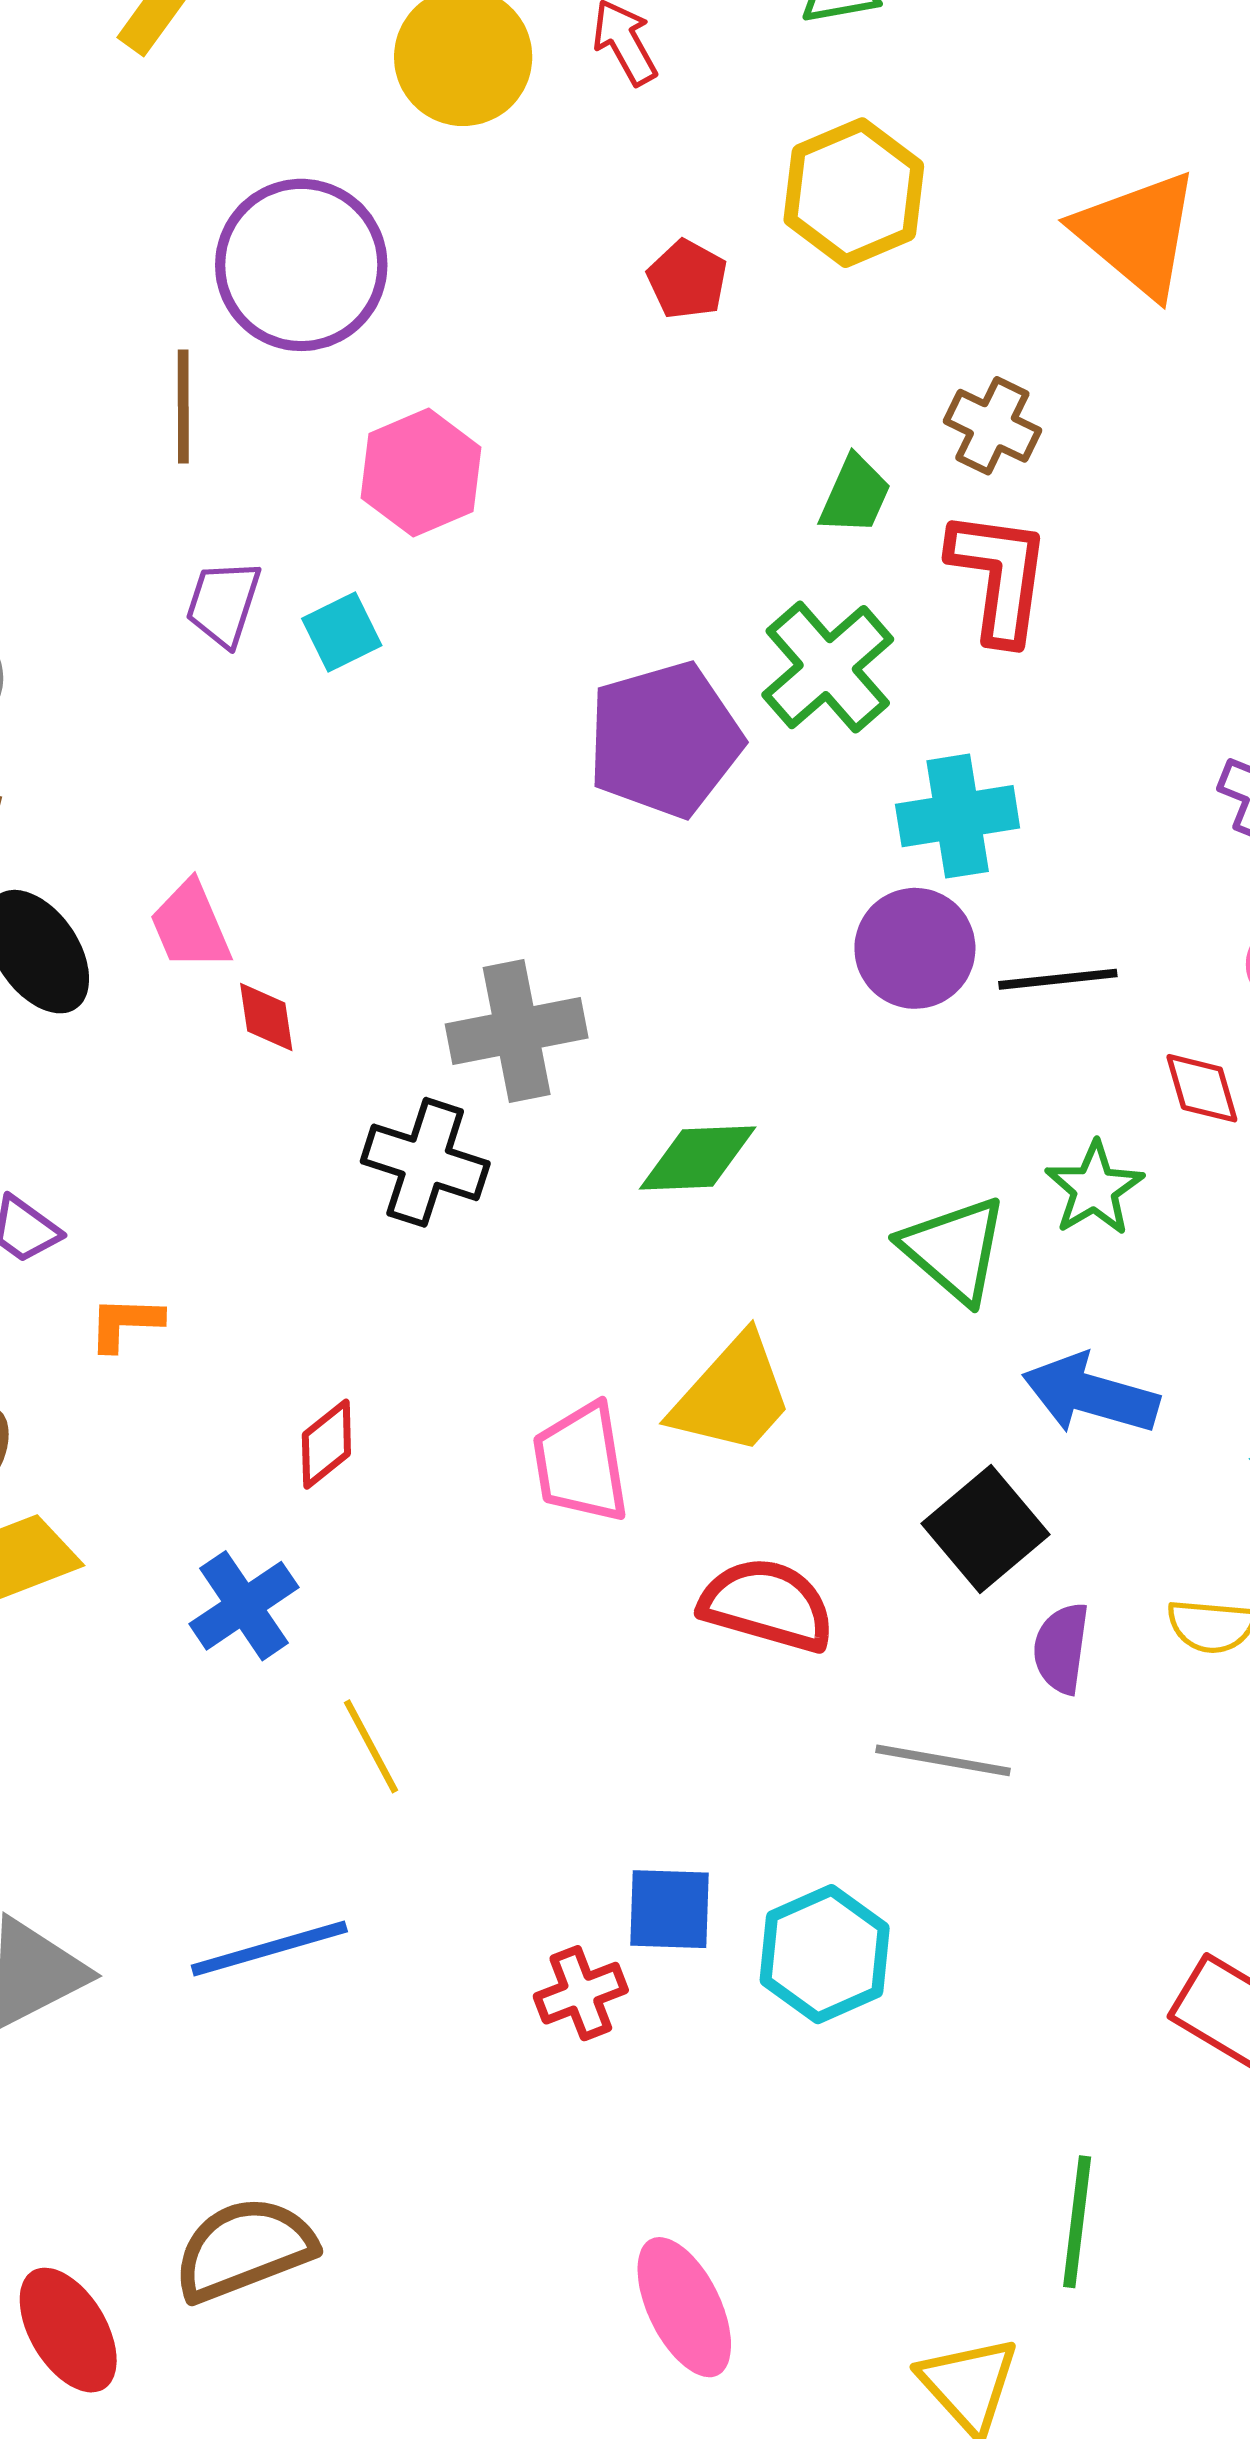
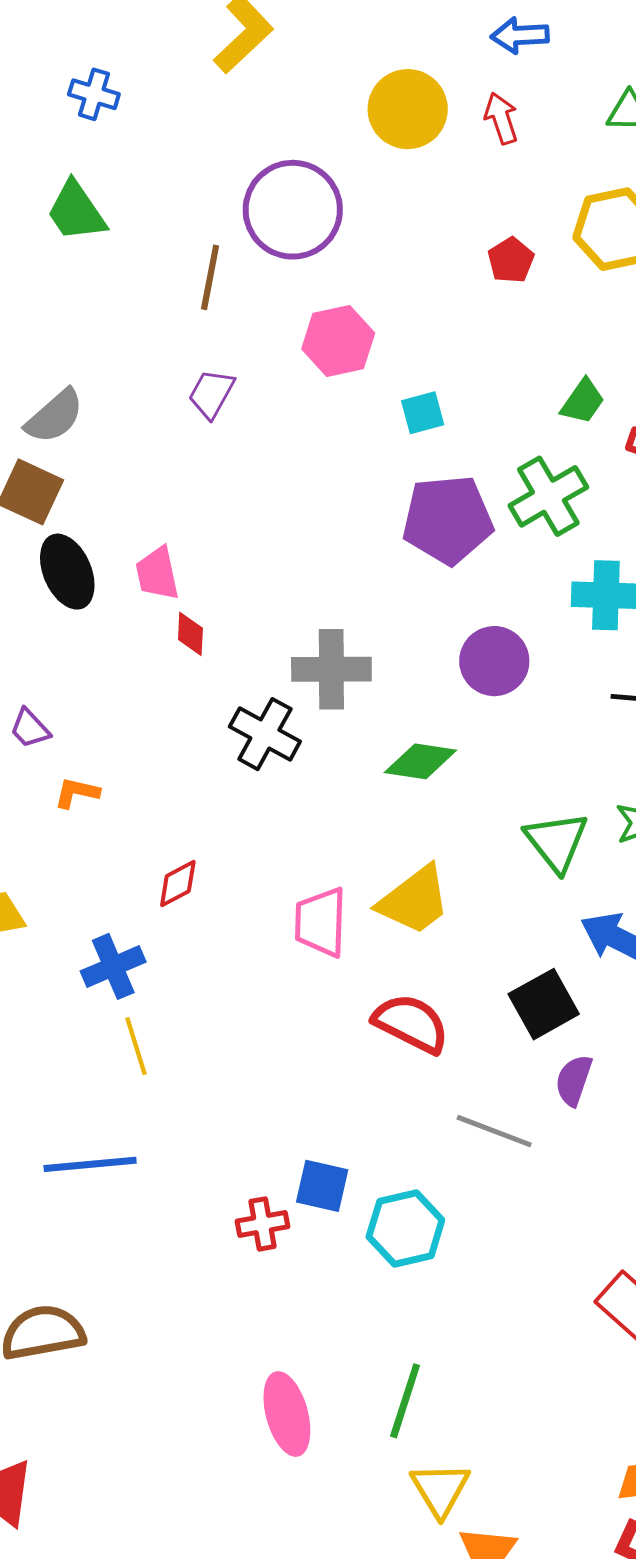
cyan square: (342, 632) -> (423, 413), moved
purple circle: (915, 948) -> (494, 661), moved
yellow line: (371, 1746) -> (136, 1046), moved
green line: (1077, 2222) -> (405, 1401), moved

